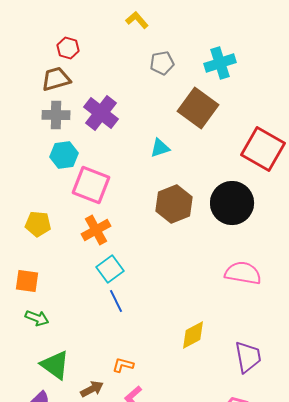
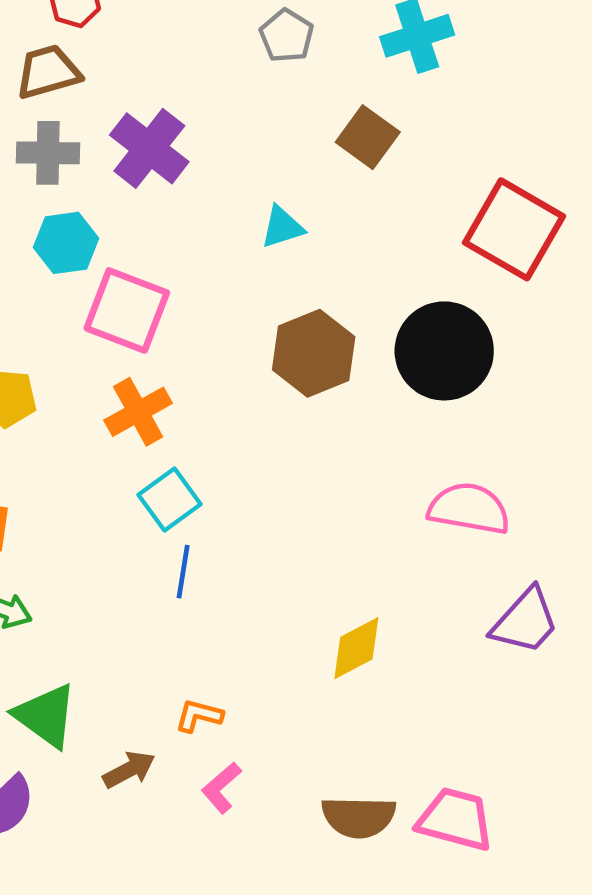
gray pentagon: (162, 63) -> (287, 36), turned -30
brown square: (198, 108) -> (368, 137), size x0.7
blue line: (116, 301) -> (183, 572), turned 35
purple trapezoid: (248, 357) -> (525, 621), moved, turned 52

